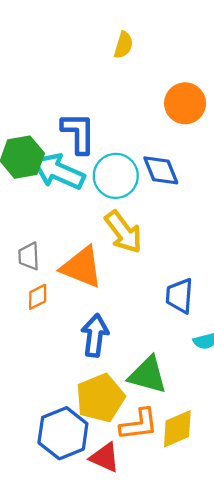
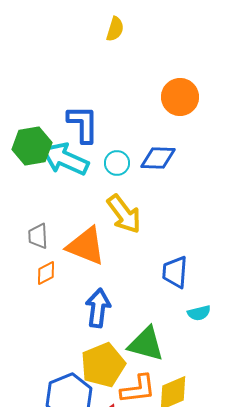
yellow semicircle: (123, 45) -> (115, 29), moved
blue diamond: (161, 170) -> (158, 158), turned -66
cyan circle: (116, 176) -> (117, 163), size x0.6

